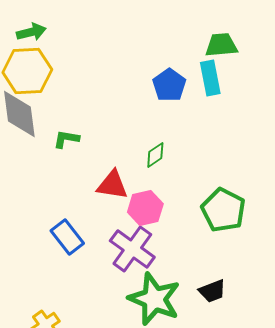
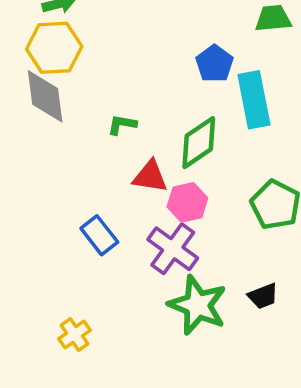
cyan rectangle: (210, 78) -> (254, 100), moved, size x1.4
green L-shape: (66, 139) -> (122, 125), moved
green diamond: (155, 155) -> (199, 143), size x1.8

